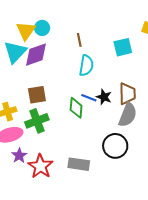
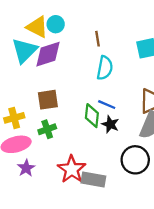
yellow triangle: (26, 31) -> (37, 27), turned -40
black star: (104, 97) -> (110, 124), moved
green cross: (37, 121) -> (47, 129), size x0.7
red star: (40, 166) -> (72, 169), moved

